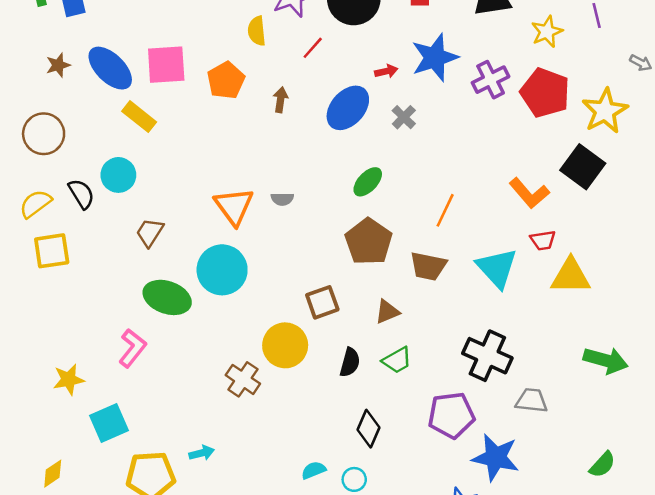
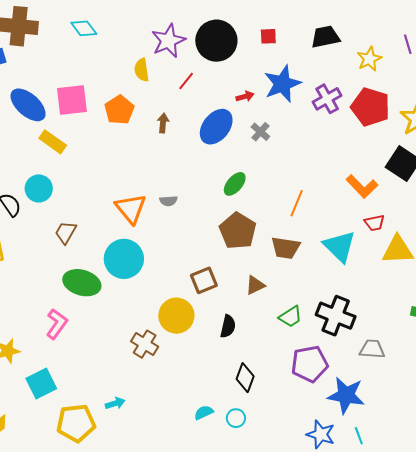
green trapezoid: (397, 360) -> (291, 317), moved

